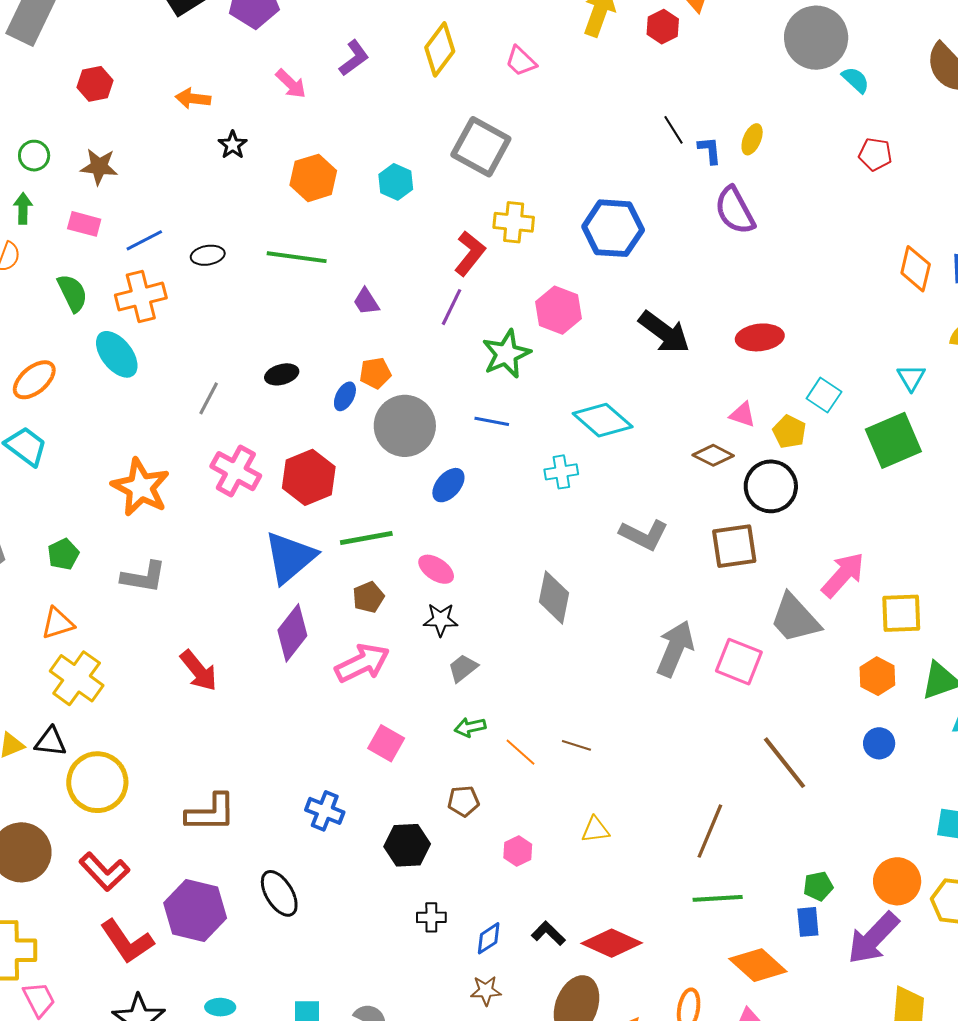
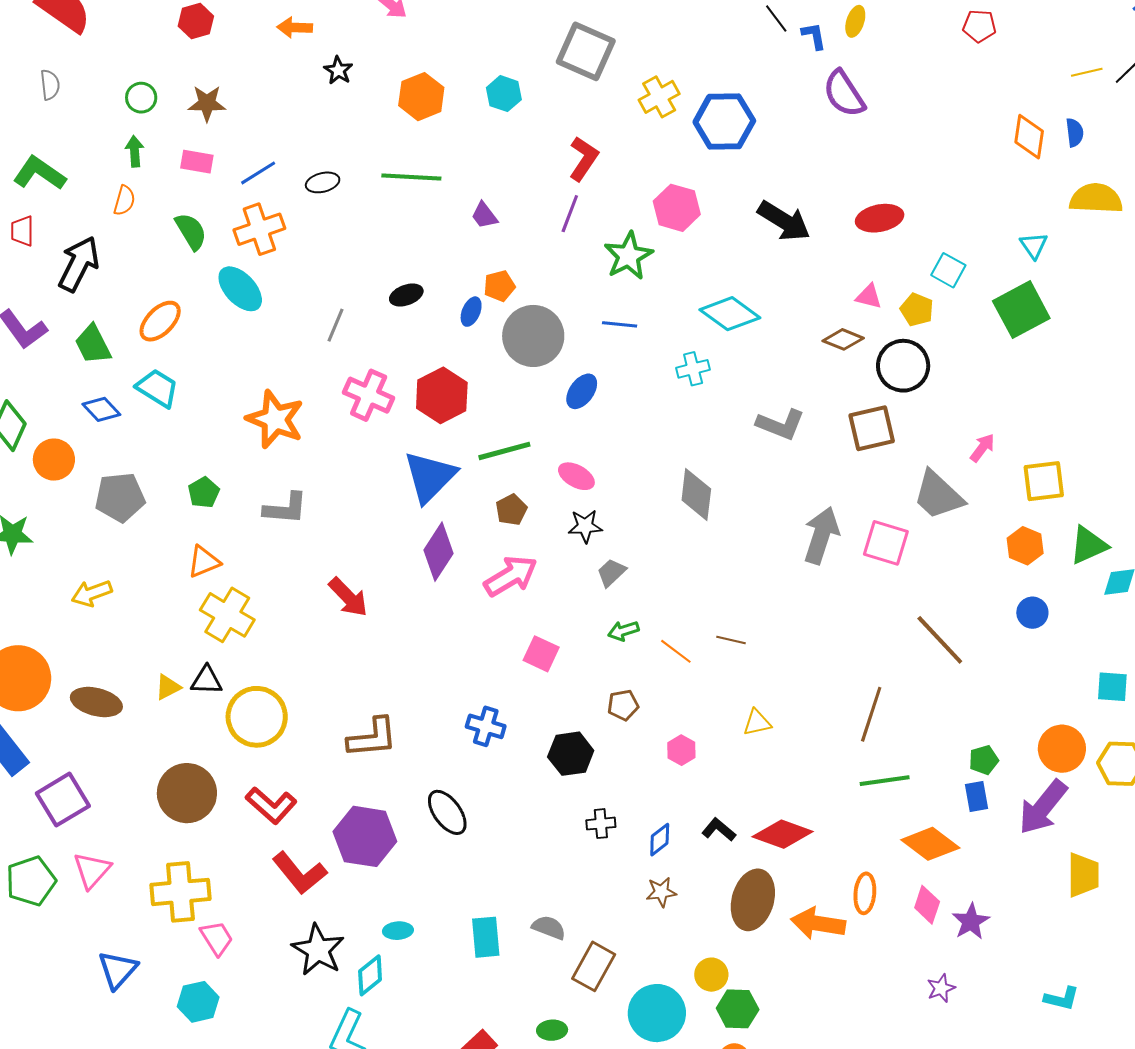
yellow cross: (514, 222) -> (659, 97), moved, turned -30
pink arrow: (843, 575) -> (982, 448), size x0.6

